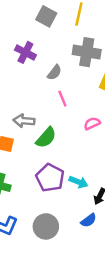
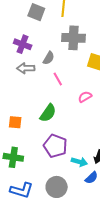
gray arrow: (24, 121) -> (26, 68), moved
cyan arrow: (78, 182) -> (79, 162), moved

